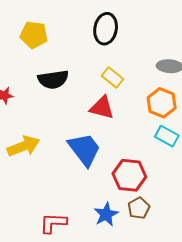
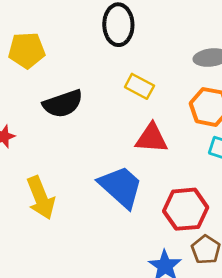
red triangle: (102, 108) -> (152, 138), moved
yellow arrow: (23, 146) -> (41, 198), turned 100

